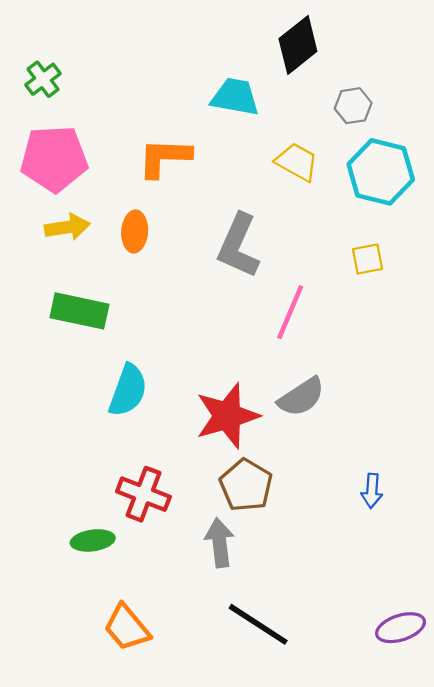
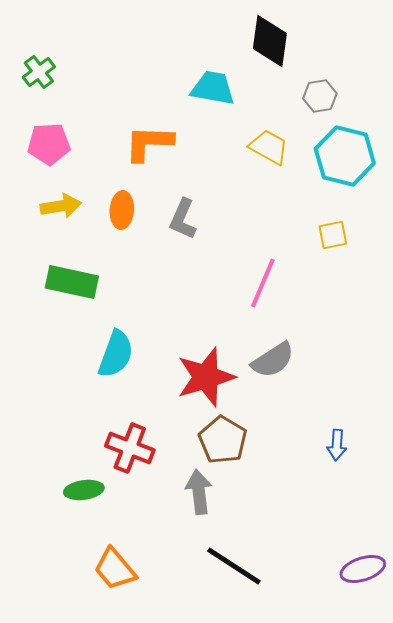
black diamond: (298, 45) -> (270, 41), turned -44
pink pentagon: (54, 159) -> (49, 144), size x0.7
gray L-shape: (238, 246) -> (183, 219), moved, size x0.7

